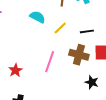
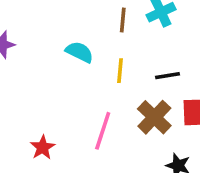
yellow line: (60, 28) -> (120, 71), turned -40
brown cross: (79, 55) -> (154, 117), turned 30

